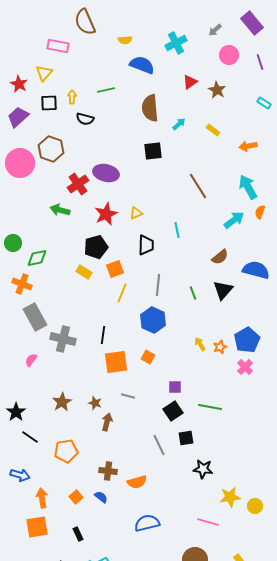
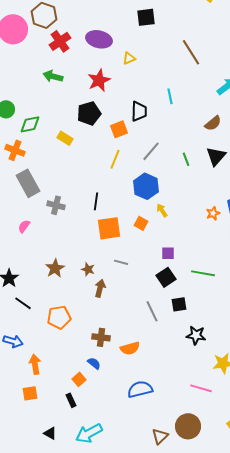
red cross: (78, 184) -> (60, 41), moved
yellow triangle: (136, 213) -> (129, 58), moved
orange square: (115, 269) -> (119, 129), moved
yellow rectangle: (84, 272) -> (65, 138), moved
gray line: (158, 285) -> (151, 151), turned 35
gray cross: (63, 339) -> (56, 205), size x0.7
yellow arrow: (200, 344) -> (162, 210), moved
orange square: (76, 497) -> (79, 379), moved
orange square: (37, 527) -> (30, 393), size x0.7

